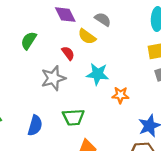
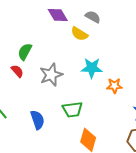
green semicircle: (29, 41) -> (25, 52), moved
red semicircle: (68, 53) -> (17, 71), moved
blue semicircle: (35, 125) -> (38, 120), turned -30

